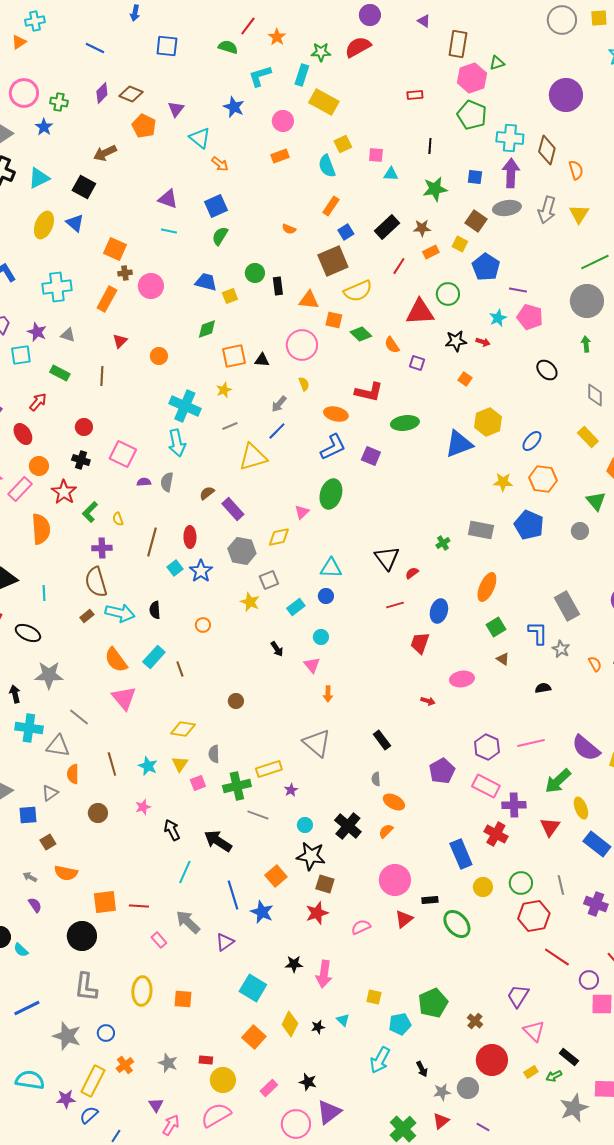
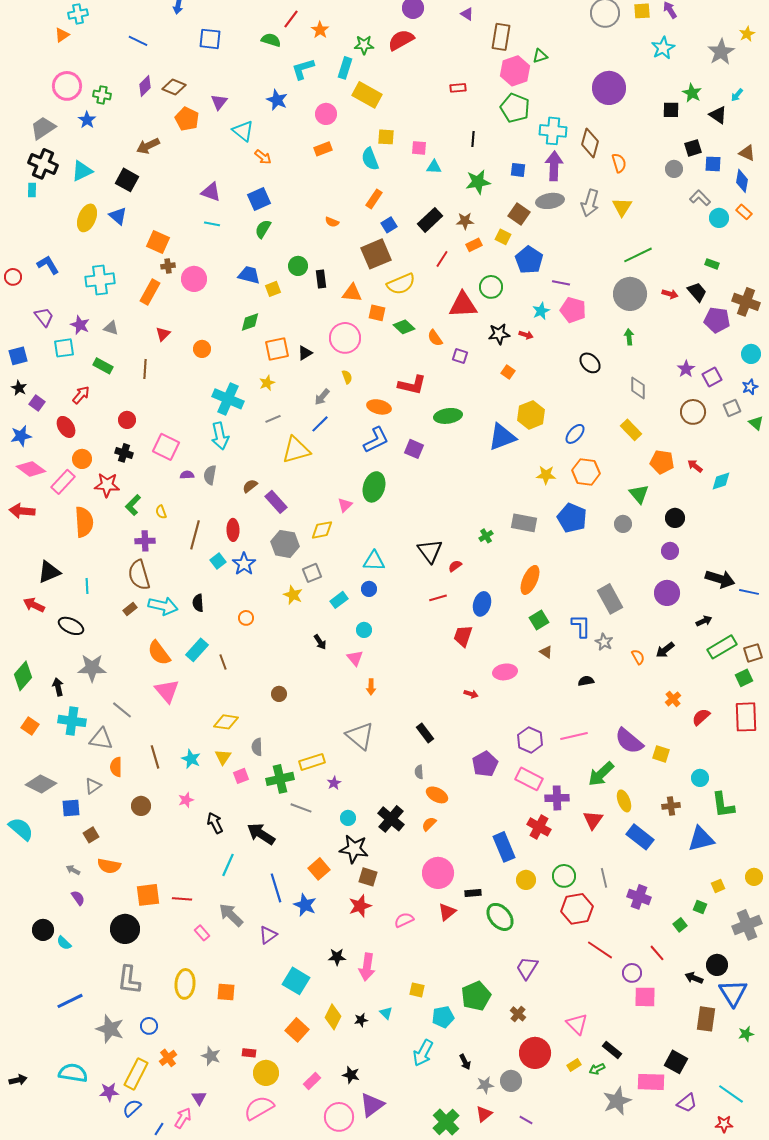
yellow square: (343, 144) -> (386, 137), turned 30
black triangle: (262, 360) -> (305, 353), turned -35
red star: (64, 492) -> (107, 485), turned -30
purple trapezoid: (518, 996) -> (527, 968), moved
pink arrow: (171, 1125) -> (183, 1118), moved

